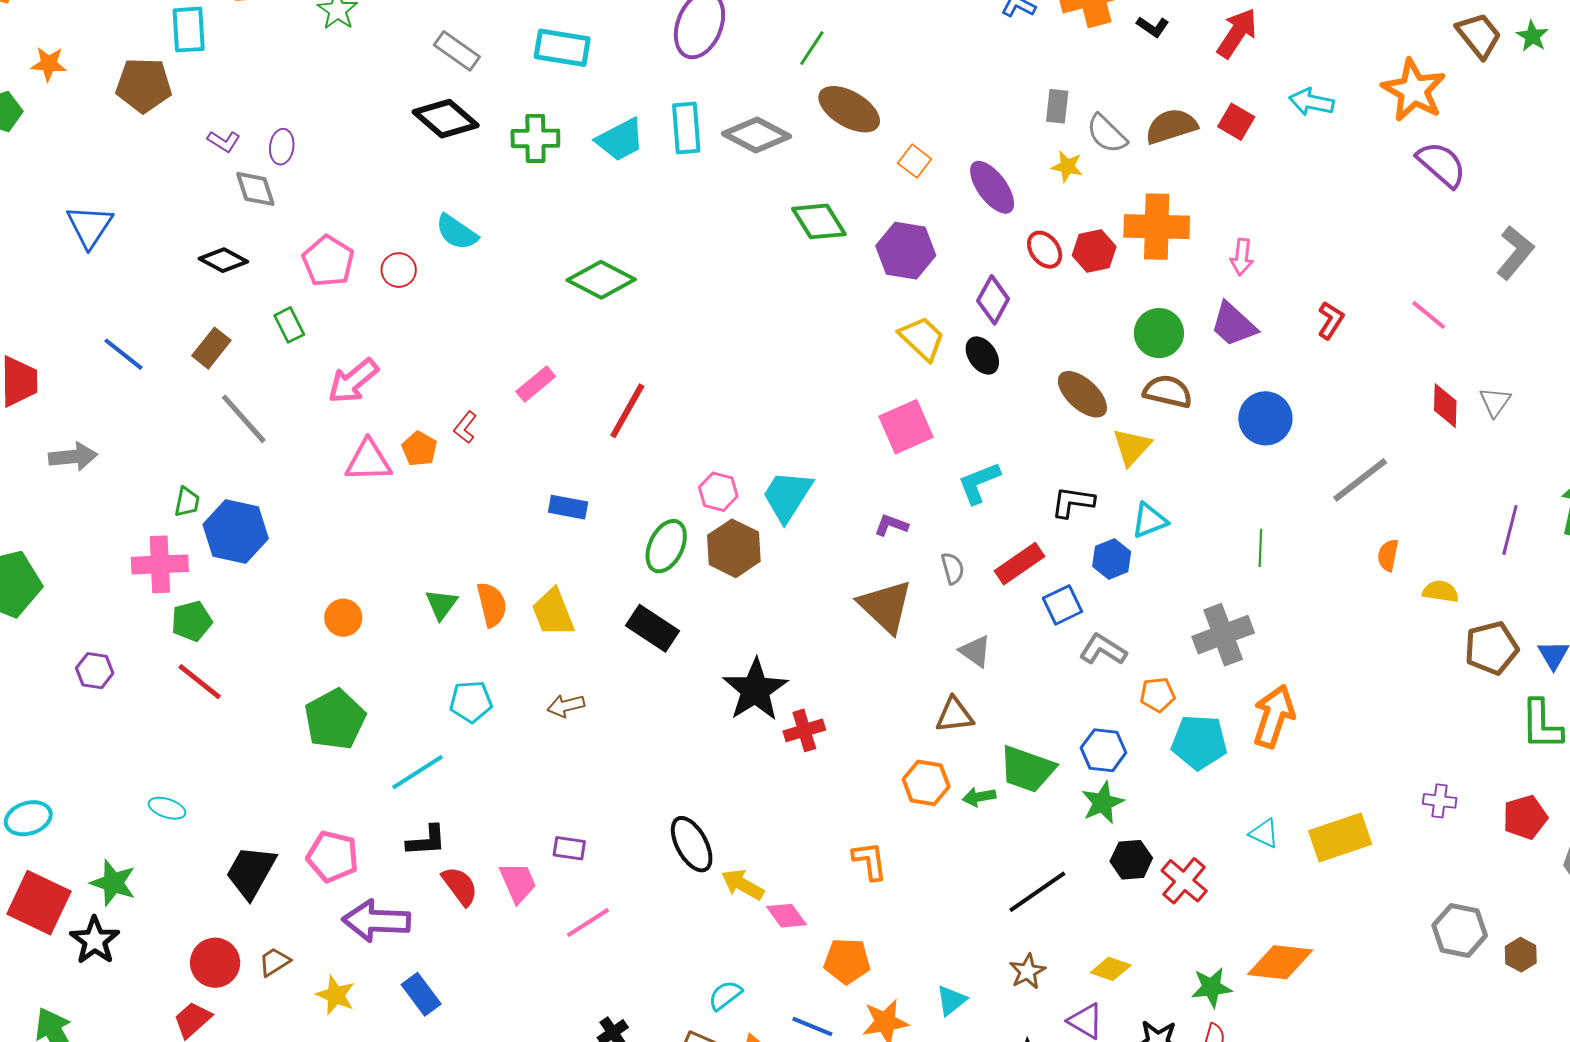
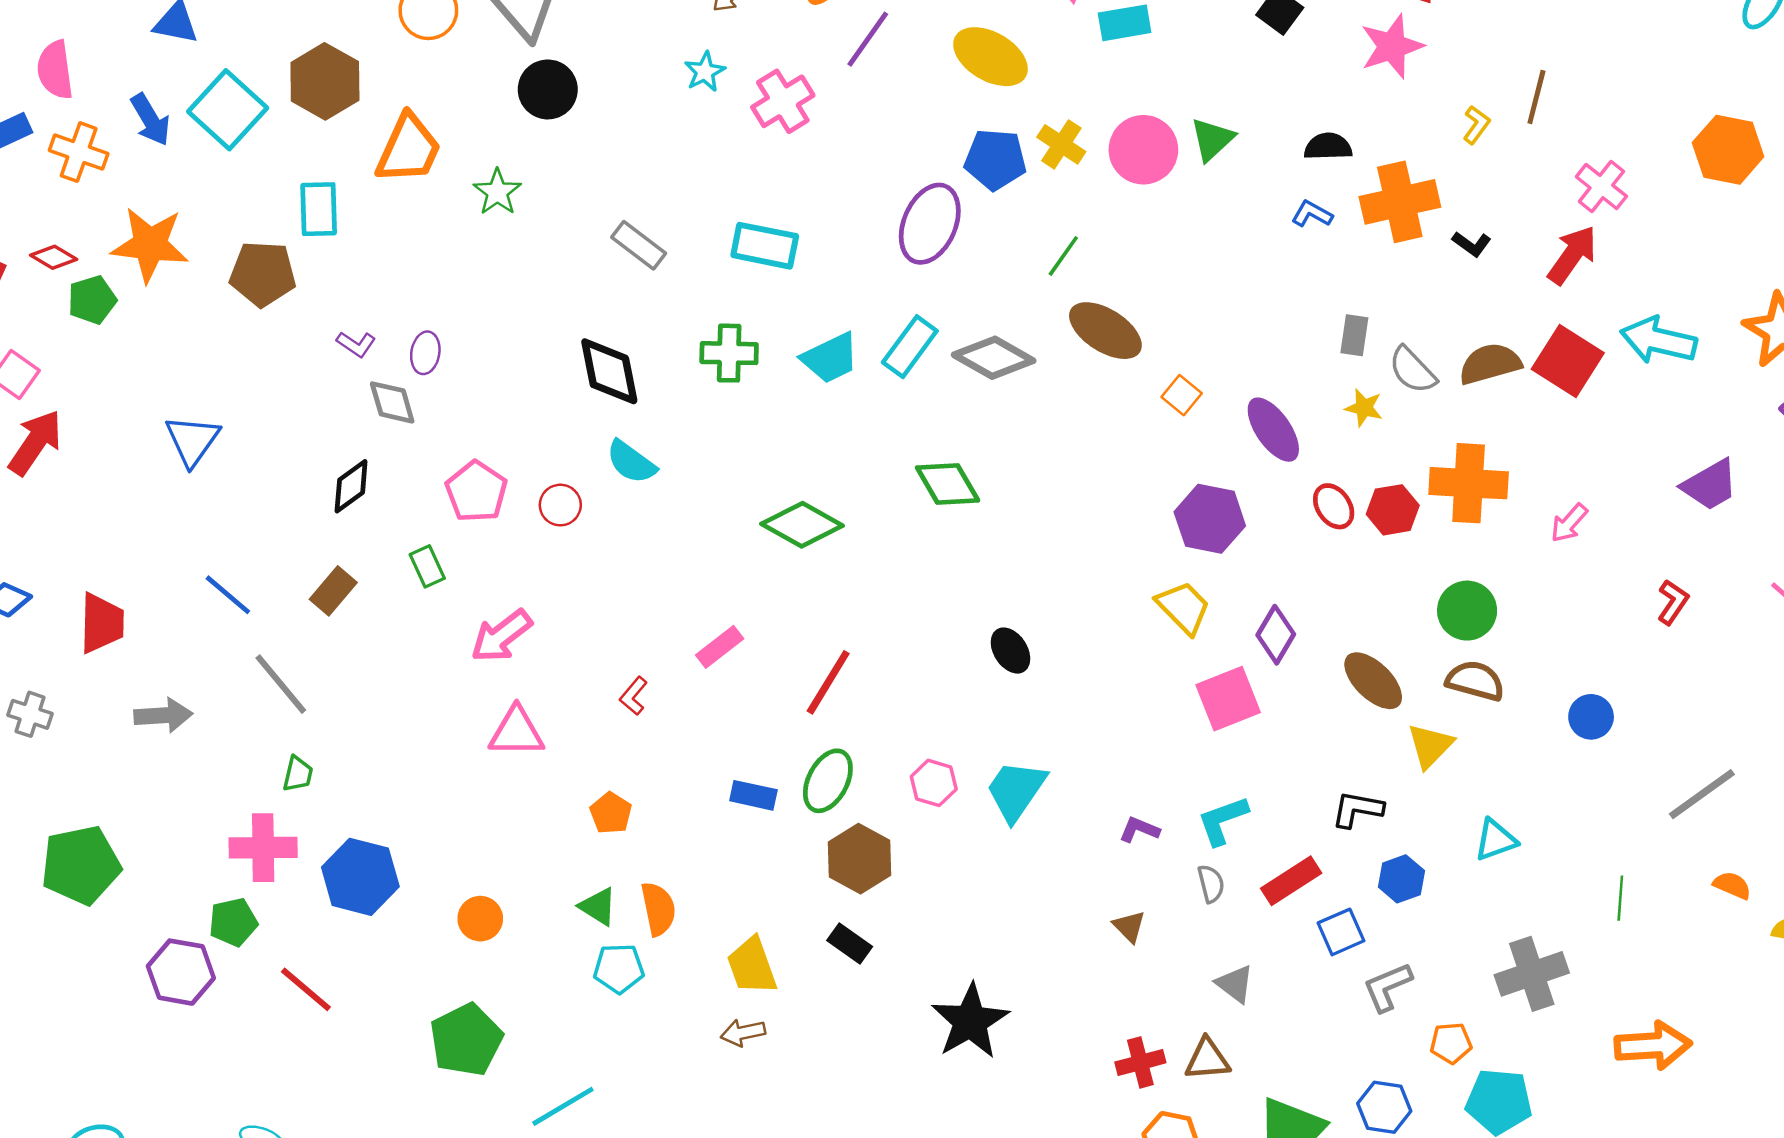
orange star: (49, 64) -> (150, 245), size x1.8
cyan arrow: (1311, 102) -> (1659, 340), size x1.4
black diamond: (446, 119) -> (609, 371), moved, turned 36
red square: (1236, 122) -> (1568, 361), size x1.6
cyan rectangle: (686, 128) -> (910, 347), turned 39
green diamond: (819, 221) -> (948, 484), moved
purple hexagon: (906, 251) -> (1210, 519), moved
pink arrow: (1242, 257) -> (1569, 523), turned 33
black diamond: (223, 260) -> (351, 486), turned -66
purple diamond: (993, 300) -> (1276, 635), moved
purple trapezoid: (1233, 324) -> (1710, 485), moved, turned -74
black ellipse: (982, 355) -> (1010, 651), moved
blue circle: (1265, 418) -> (1591, 717), size x0.7
gray line: (244, 419) -> (281, 684), moved
pink square: (906, 427) -> (1228, 699), moved
orange pentagon: (419, 449) -> (611, 813), moved
cyan L-shape: (979, 483) -> (1223, 820), moved
cyan triangle: (1149, 520) -> (1496, 840), moved
blue hexagon: (236, 531) -> (360, 877), moved
green ellipse: (666, 546) -> (828, 781), moved
brown hexagon: (734, 548) -> (860, 859), moved
green line: (1260, 548) -> (1620, 898), moved
orange semicircle: (1388, 555) -> (1732, 885), turned 100
green triangle: (441, 604) -> (598, 907), turned -36
brown triangle: (886, 606) -> (1129, 926), size x0.5
yellow trapezoid: (553, 613) -> (752, 966), moved
green pentagon: (192, 621) -> (233, 922), moved
black rectangle: (653, 628) -> (850, 943), size x0.7
gray L-shape: (1103, 650) -> (1388, 987), turned -57
purple hexagon: (95, 671) -> (181, 972), size x1.5
cyan pentagon: (471, 702) -> (619, 968), moved
orange arrow: (1274, 716) -> (1653, 1046), moved, turned 66
red cross: (804, 730) -> (1140, 1062), moved

